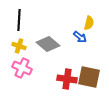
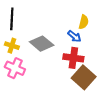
brown square: (89, 77) -> (84, 77), turned 30
red cross: (67, 79) -> (73, 58), moved

